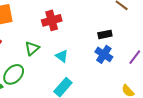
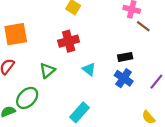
cyan triangle: (62, 56) -> (89, 69), moved

